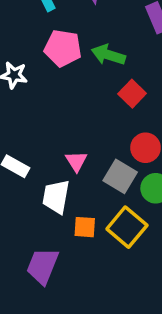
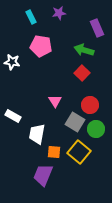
green arrow: (108, 55) -> (84, 50), moved
pink triangle: (76, 161) -> (55, 101), moved
purple trapezoid: (43, 266) -> (43, 175), moved

